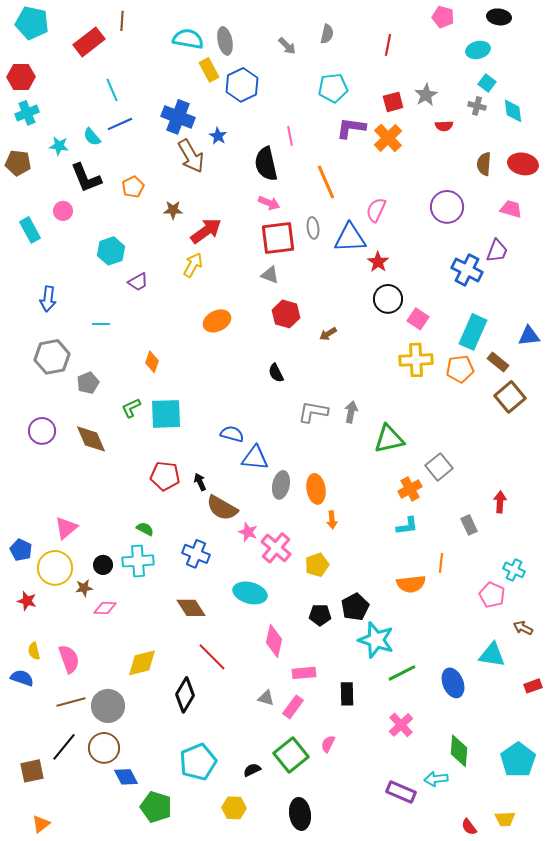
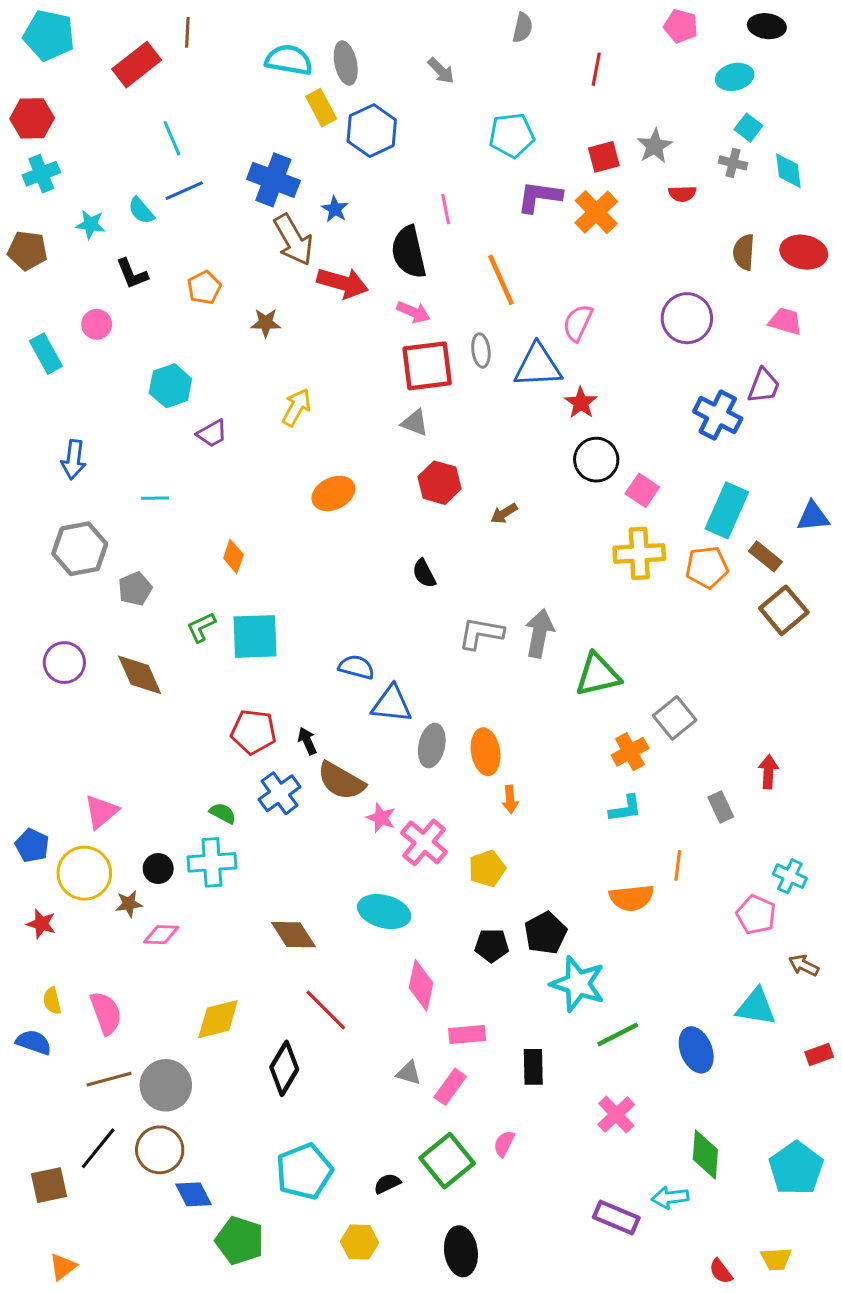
gray semicircle: (327, 34) -> (522, 28), moved
black L-shape: (86, 178) -> (132, 274), size x0.7
red arrow: (206, 231) -> (343, 283), moved, turned 52
gray arrow: (351, 412) -> (539, 633), size x1.4
blue cross: (196, 554) -> (280, 793), moved, turned 32

